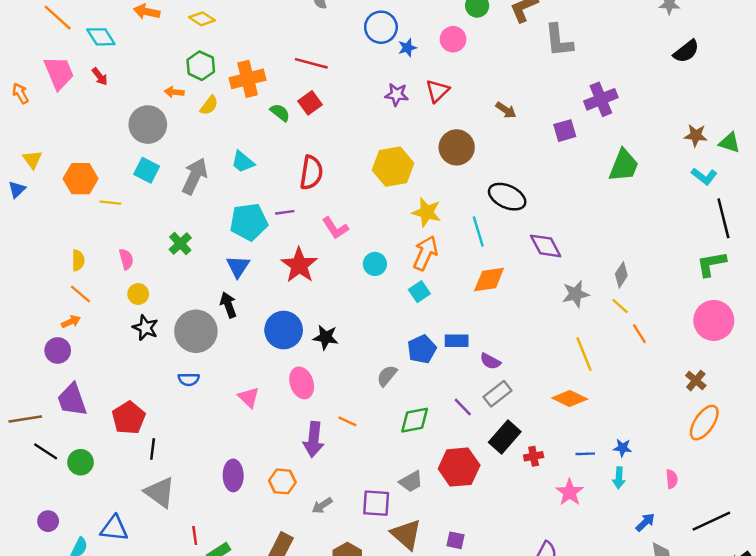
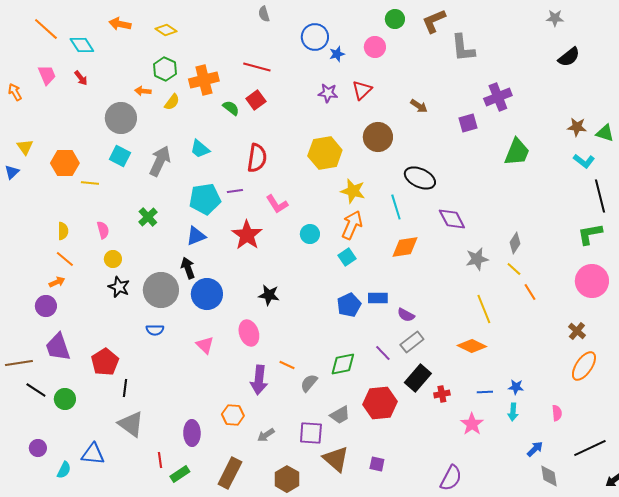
pink trapezoid: (59, 73) -> (47, 75), size x0.7
blue triangle: (238, 266) -> (196, 236), turned 35
blue circle: (284, 330) -> (207, 294), moved
gray semicircle: (387, 376) -> (309, 383), moved
purple ellipse: (233, 475) -> (192, 433), moved

